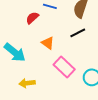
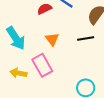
pink rectangle: (64, 67) -> (42, 65), moved

